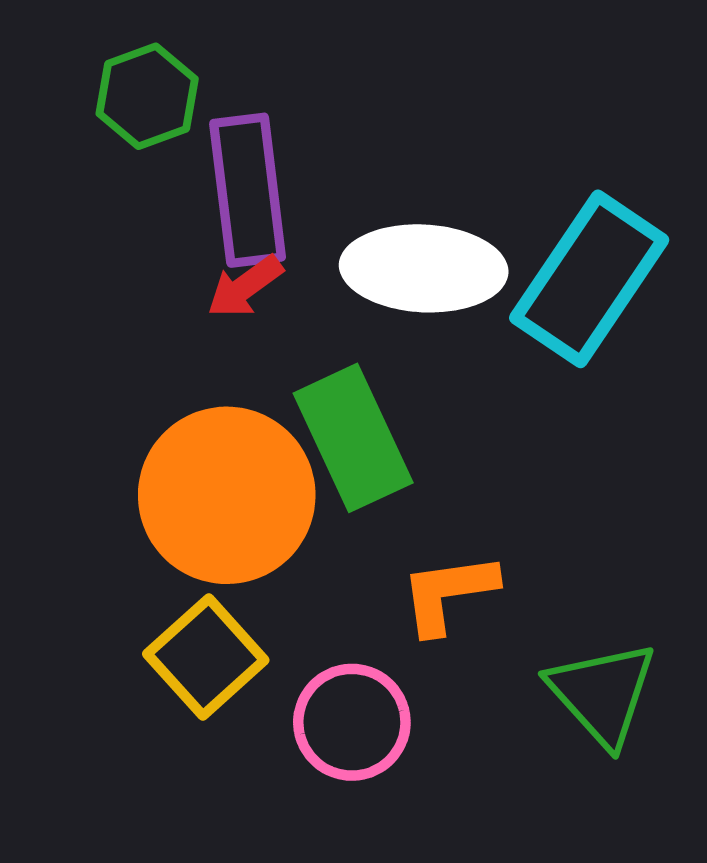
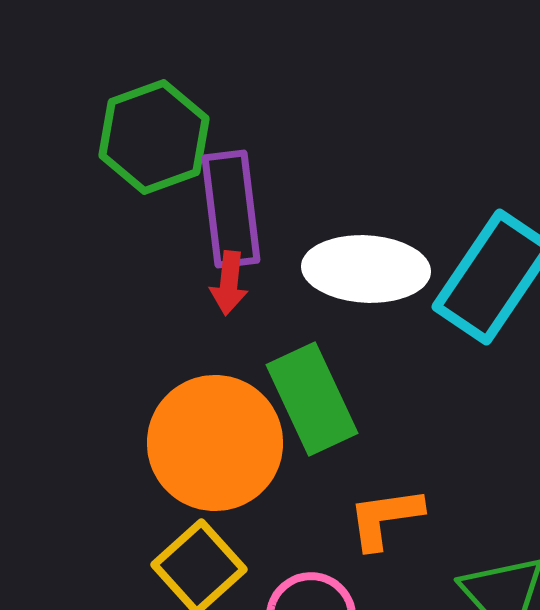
green hexagon: (147, 96) -> (154, 137), size x1.4
red arrow: (245, 287) -> (229, 283), turned -48

